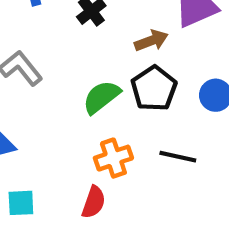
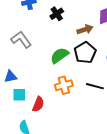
red semicircle: (94, 202) -> (38, 104), moved
cyan square: (21, 203) -> (19, 95), moved

